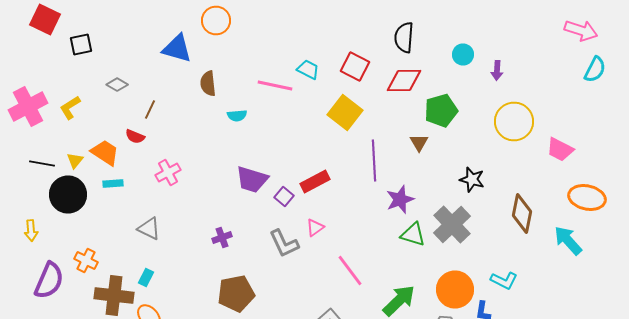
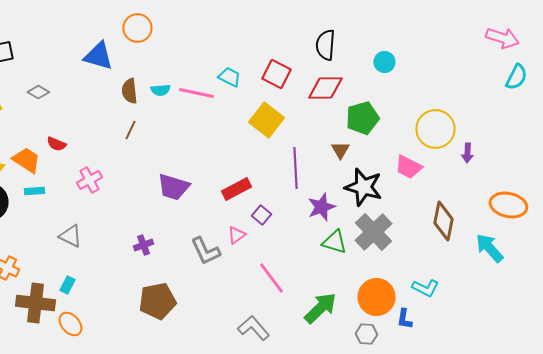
purple arrow: (497, 70) -> (467, 153), moved
brown line: (150, 110) -> (130, 130), moved
cyan semicircle: (237, 116) -> (160, 90), moved
pink trapezoid: (560, 150) -> (408, 167), moved
black star: (472, 180) -> (363, 187), moved, size x1.5
purple square: (284, 196) -> (261, 215), moved

